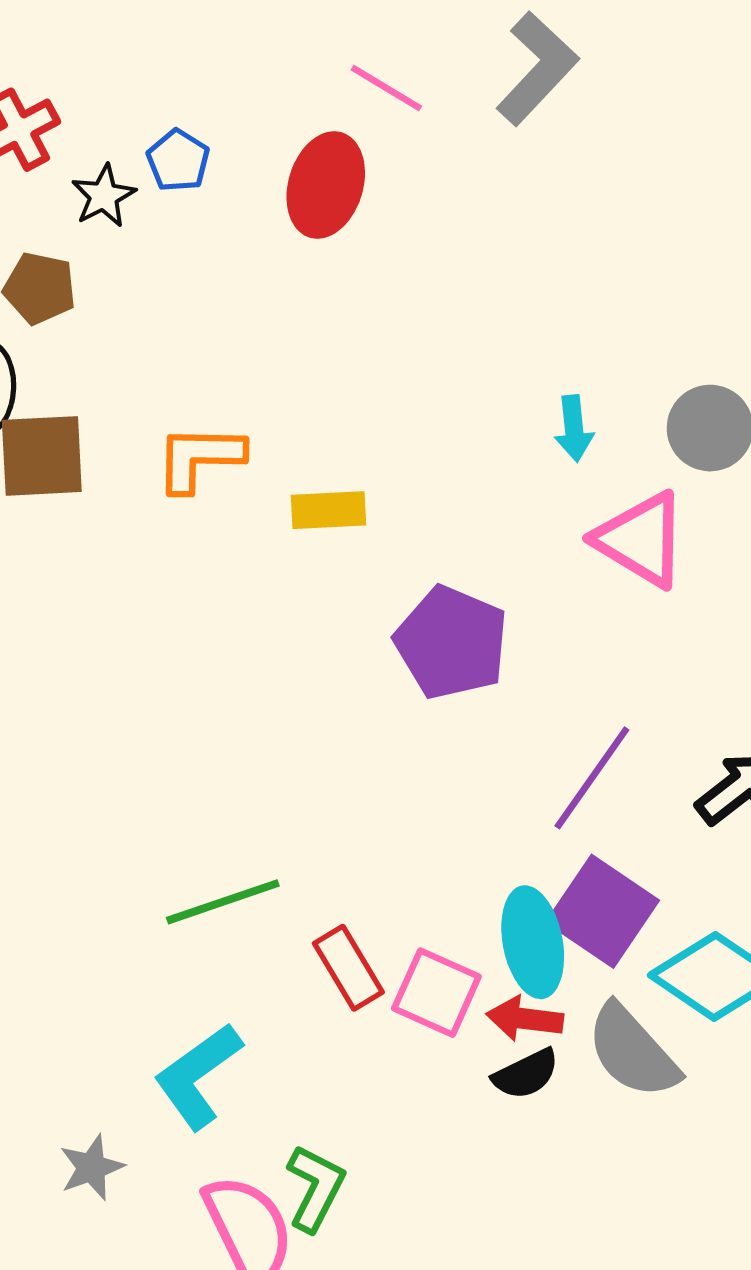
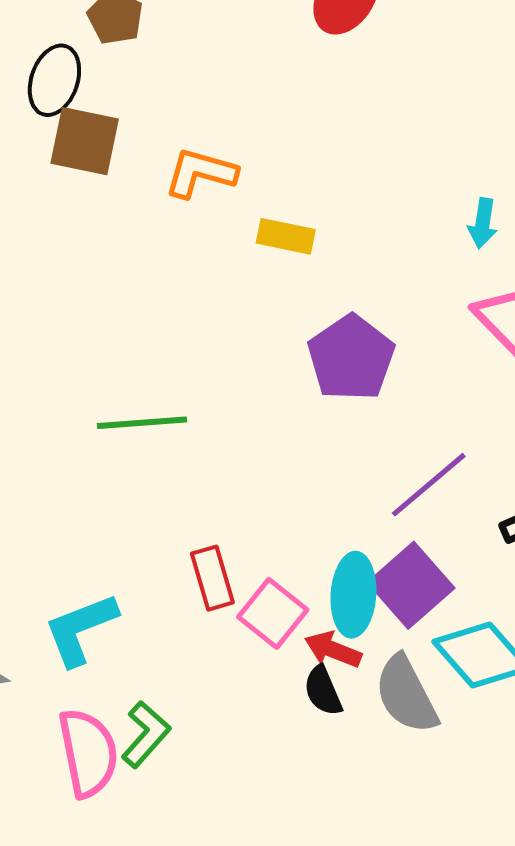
green line: (223, 902) -> (142, 423), moved
black semicircle: (526, 1074) -> (323, 691), turned 78

